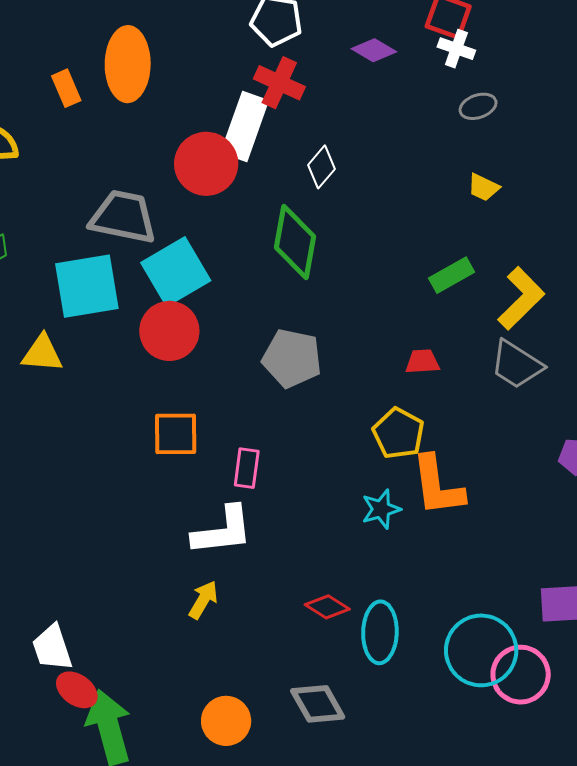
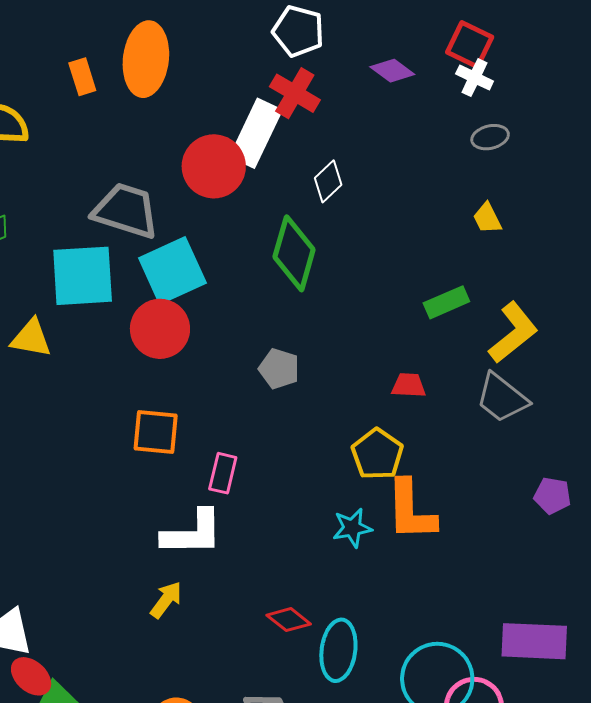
yellow trapezoid: (483, 187) -> (487, 218), turned 32
gray pentagon: (292, 358) -> (279, 369), size x0.7

